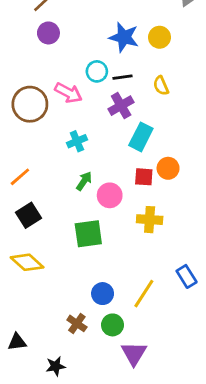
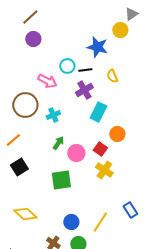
blue star: (124, 37) -> (97, 47), moved
yellow circle: (160, 37) -> (120, 30), moved
brown circle: (30, 104) -> (25, 105), moved
red square: (144, 177) -> (100, 149), moved, turned 32
yellow cross: (150, 220) -> (104, 170), turned 30
yellow diamond: (27, 262) -> (25, 214), moved

